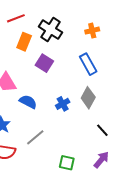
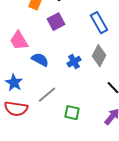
purple square: (44, 63) -> (56, 22), turned 30
green square: (67, 163) -> (72, 113), moved

